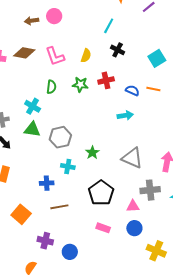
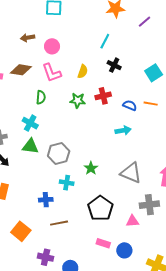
pink circle: (54, 16) -> (52, 46), moved
green semicircle: (51, 87) -> (41, 97), moved
blue circle: (134, 228) -> (124, 250), moved

